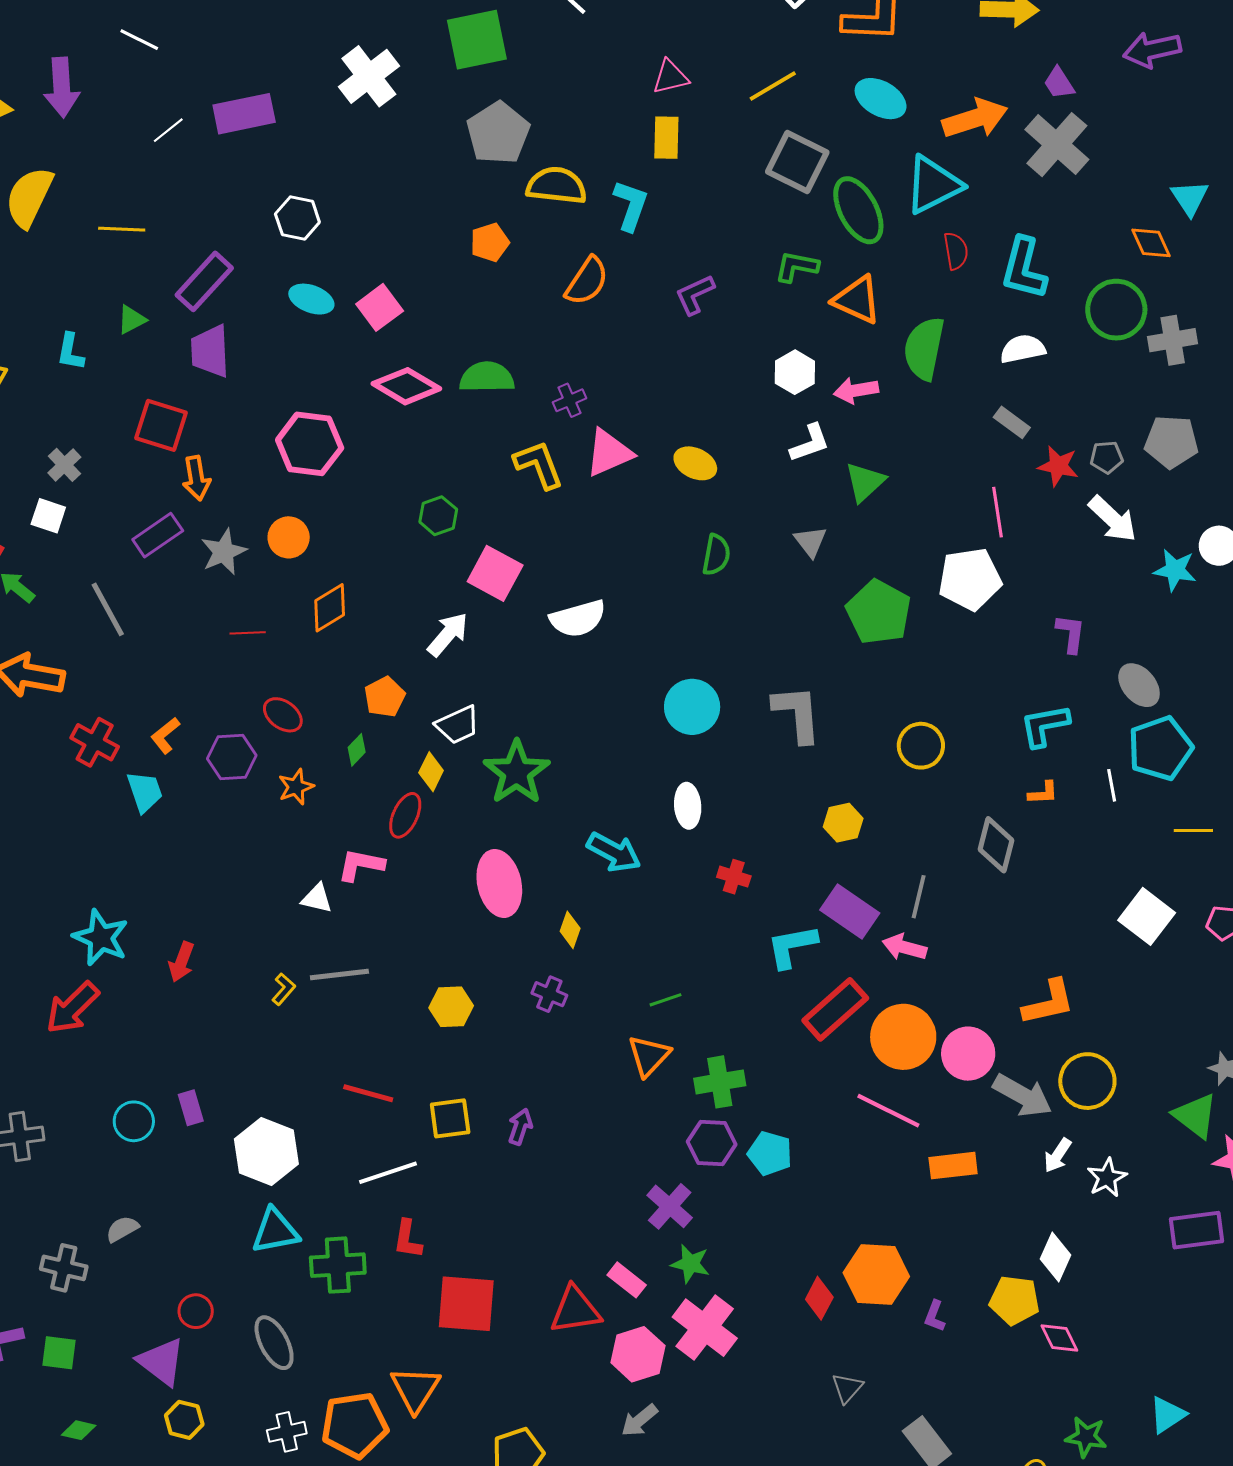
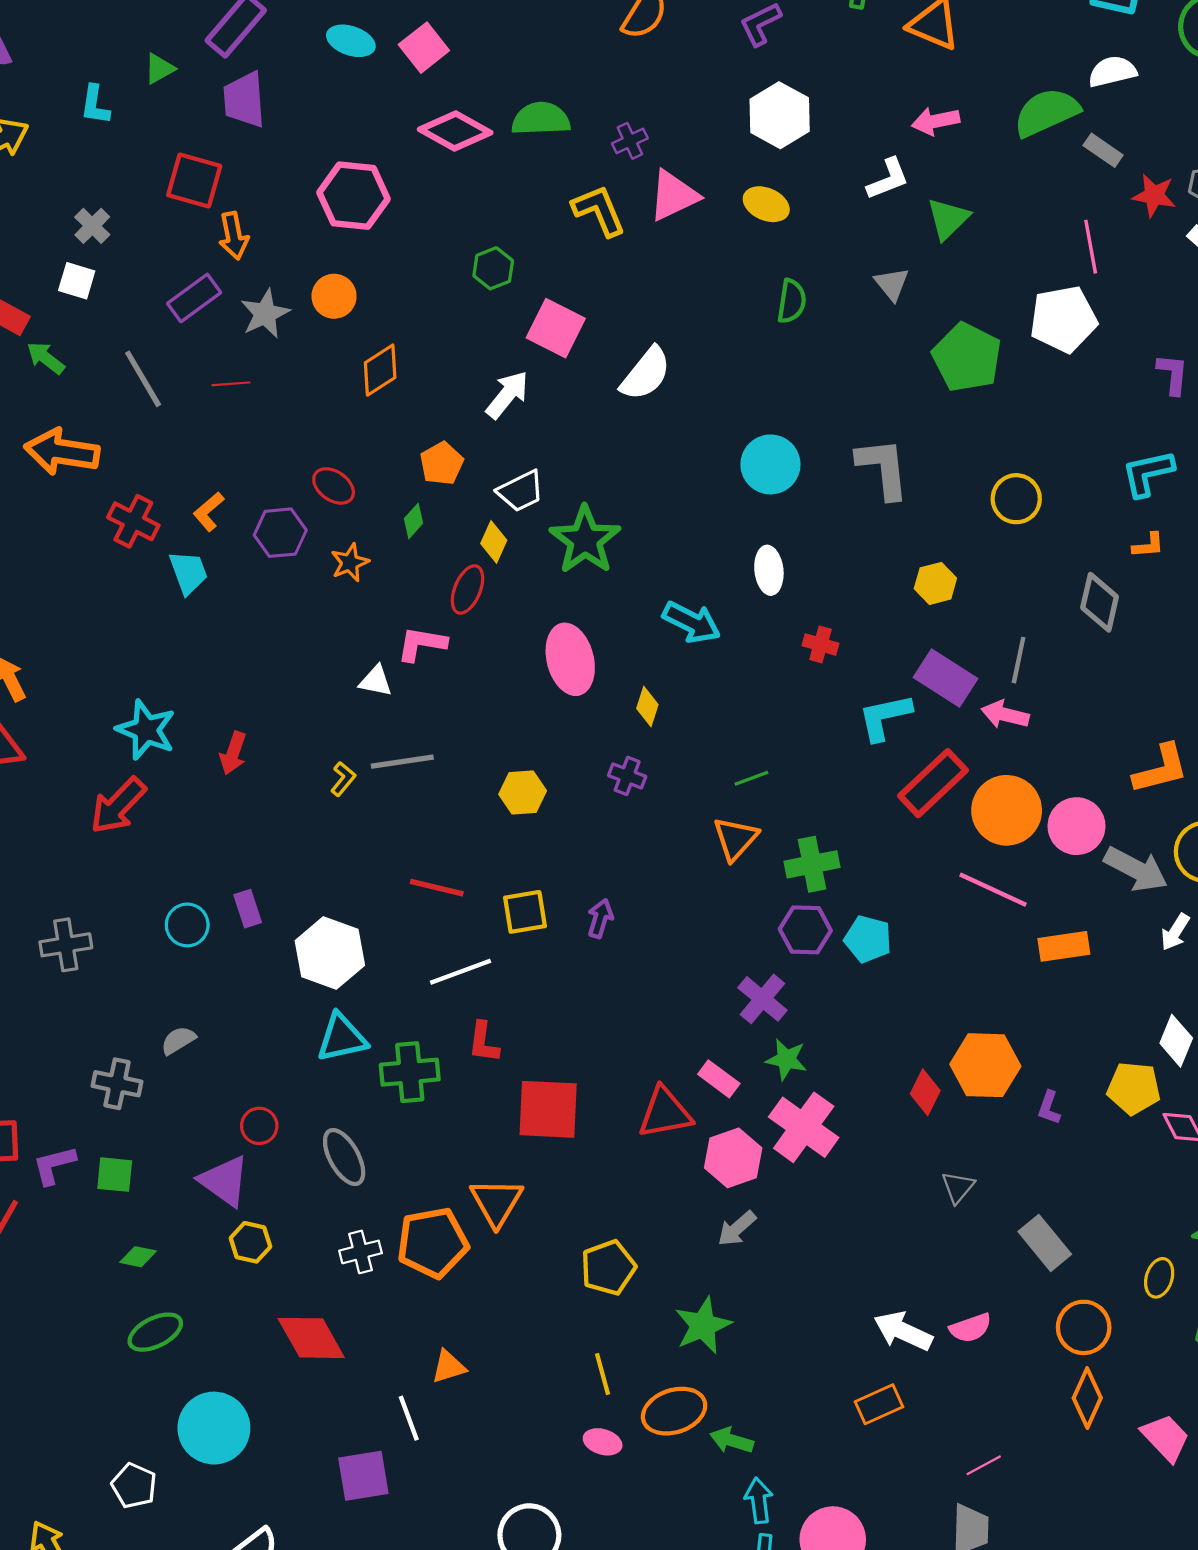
green semicircle: (924, 348) -> (1046, 112), moved, turned 56
white hexagon: (795, 372) -> (780, 115), moved, size x1.4
white semicircle: (578, 619) -> (646, 374), turned -34
red line: (248, 633) -> (231, 384), moved

